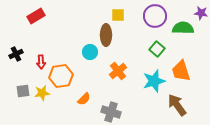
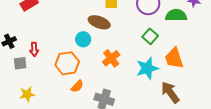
brown ellipse: (106, 35) -> (99, 22), turned -70
orange hexagon: (61, 76) -> (67, 63), moved
gray square: (23, 91) -> (20, 63), moved
yellow star: (42, 93) -> (27, 94), moved

